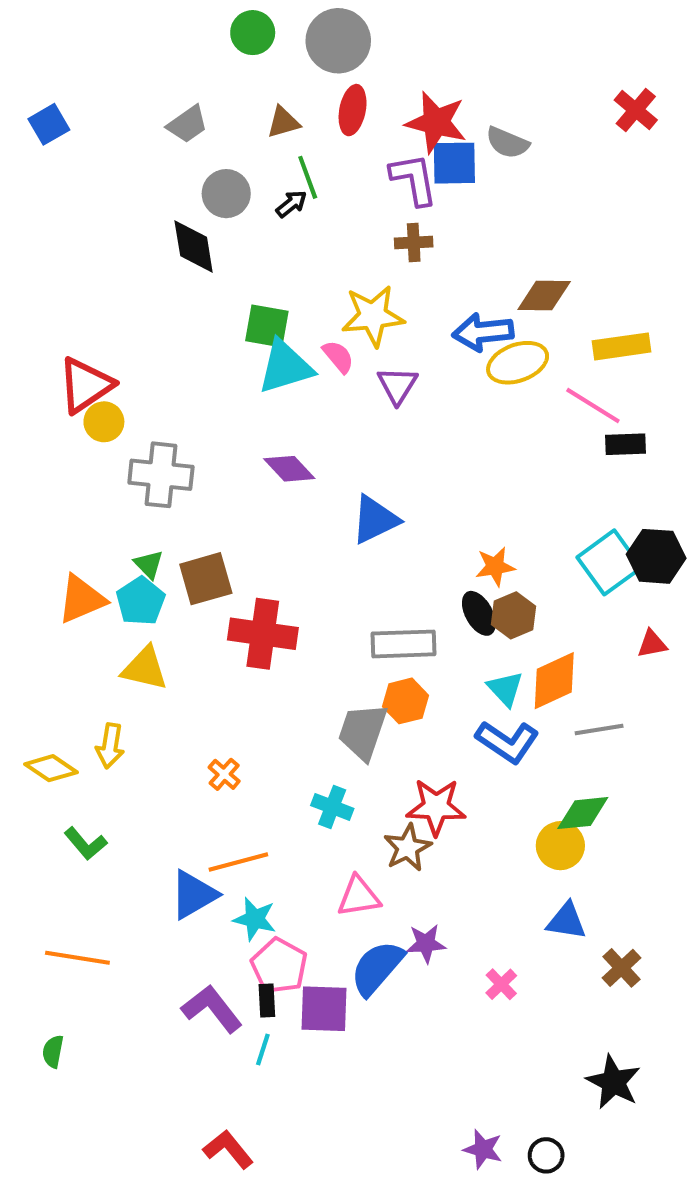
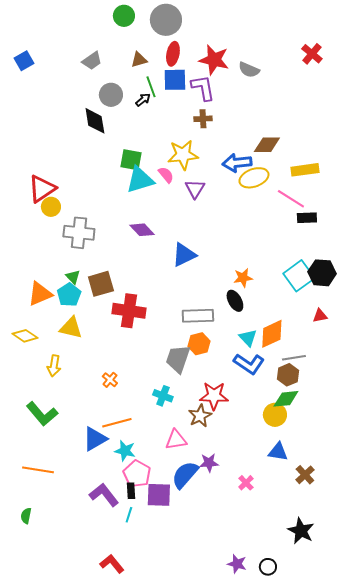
blue square: (454, 163) -> (175, 80), moved
brown hexagon: (513, 615) -> (288, 375), moved
yellow diamond: (51, 768) -> (25, 336), moved
green L-shape: (86, 844) -> (42, 414), size x1.5

